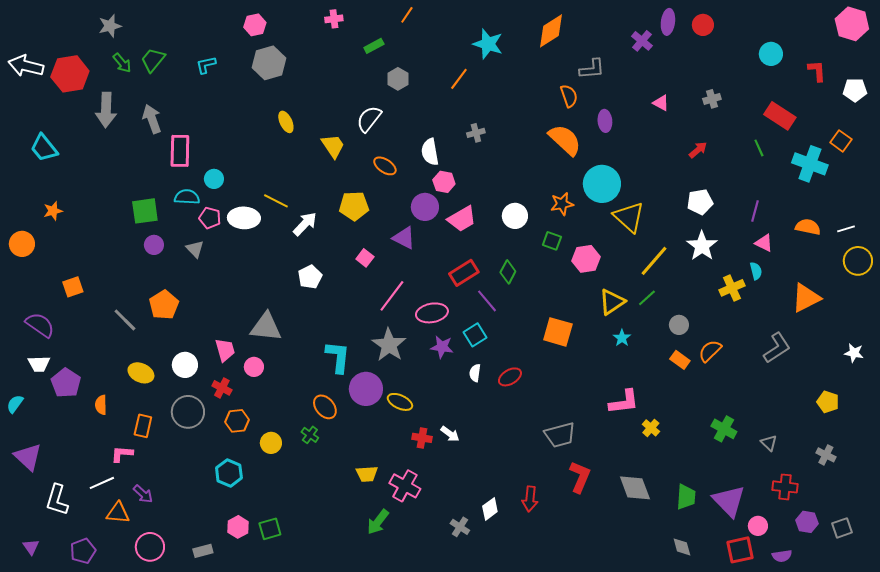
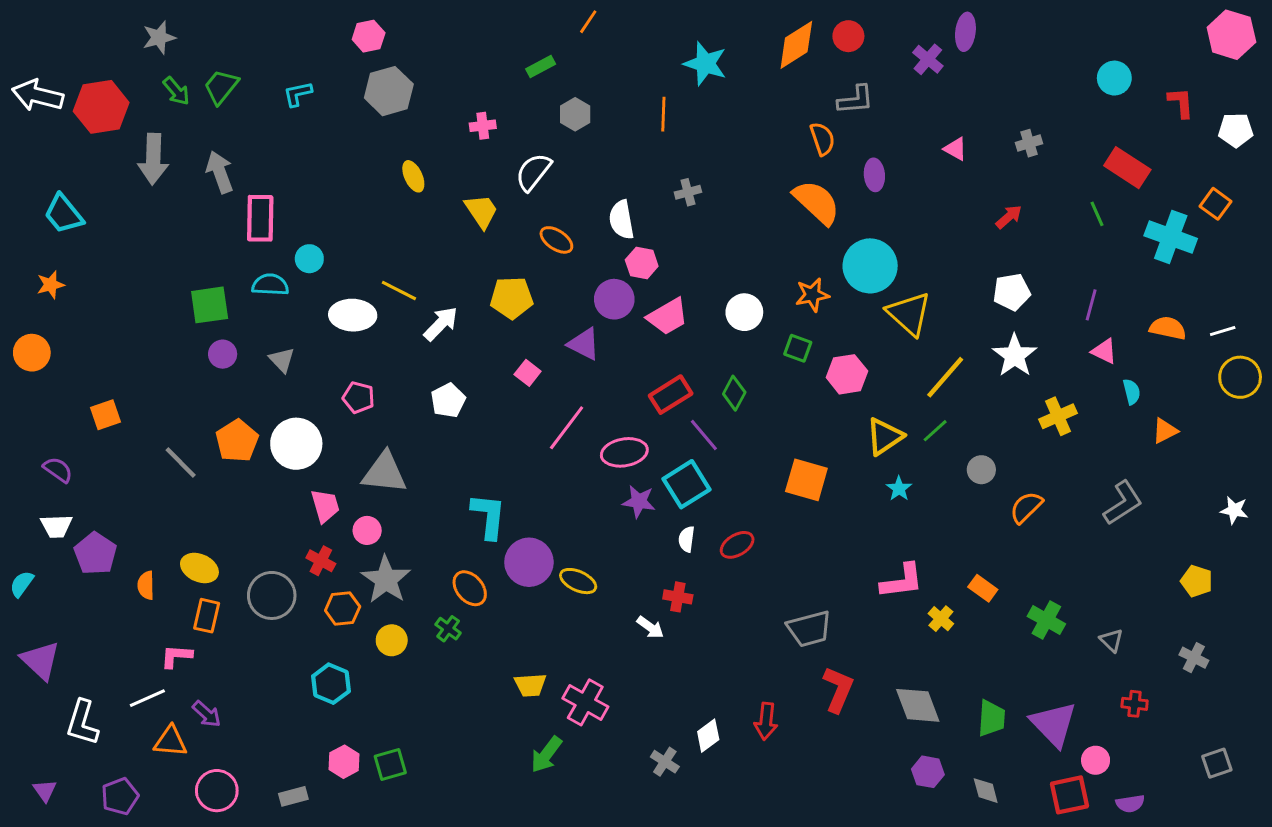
pink cross: (334, 19) -> (483, 126), moved
red circle: (703, 25) -> (848, 36), moved
orange line: (459, 79) -> (663, 114), turned -35
orange star: (53, 211) -> (51, 285), moved
pink pentagon: (210, 218) -> (358, 397), moved
cyan semicircle: (756, 271) -> (1132, 392), moved
orange triangle: (806, 298) -> (1165, 431), size x0.6
purple semicircle: (40, 325) -> (58, 470), size x0.7
cyan square: (475, 335) -> (687, 484), size x1.4
gray star: (389, 345) -> (386, 580), moved
orange rectangle: (680, 360) -> (983, 588), moved
white circle: (185, 365) -> (296, 444), moved, size x1.4
yellow ellipse: (141, 373) -> (199, 568), moved
red cross: (422, 438) -> (678, 597), moved
red cross: (785, 487) -> (1135, 704), size x0.7
purple hexagon: (807, 522) -> (928, 772), moved

